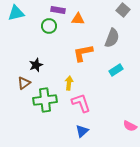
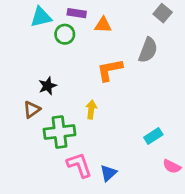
cyan triangle: (16, 13) -> (41, 17), moved
cyan rectangle: (116, 70) -> (153, 136), moved
pink L-shape: (81, 103) -> (79, 165), moved

